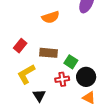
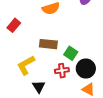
red rectangle: (20, 46) -> (14, 25), moved

